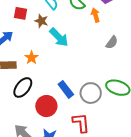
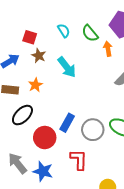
brown star: (41, 21) -> (39, 56), moved
blue rectangle: (66, 89) -> (67, 123), turned 60

